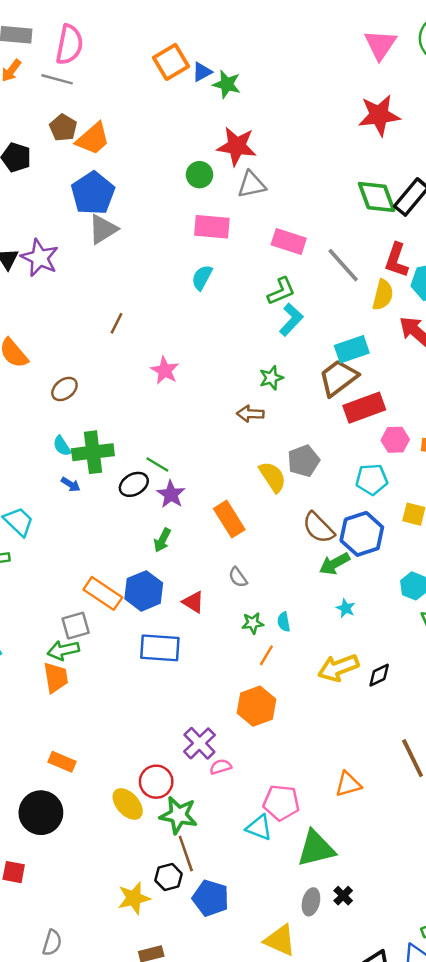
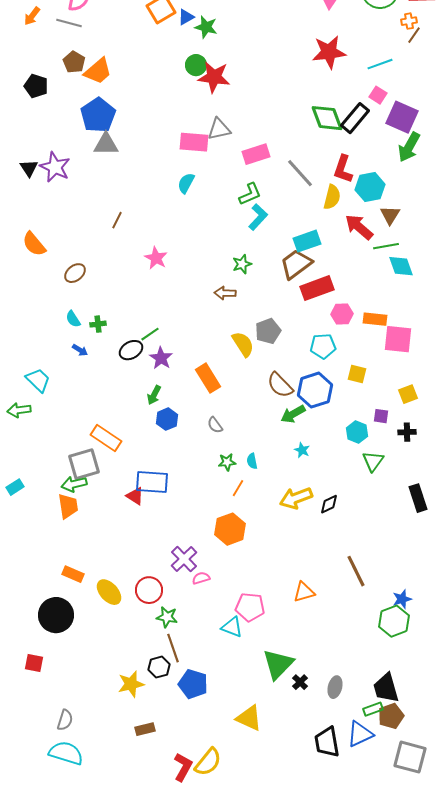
green circle: (199, 175) -> (196, 65), moved
gray triangle: (252, 185) -> (219, 129), moved
gray triangle: (103, 229) -> (106, 144), turned 32
pink rectangle: (289, 242) -> (256, 154), turned -36
green cross: (93, 452) -> (98, 324), size x0.5
green line: (157, 465) -> (150, 334), turned -66
blue hexagon: (144, 591) -> (167, 419), moved, size x0.7
red triangle: (193, 602) -> (135, 496), moved
gray square: (76, 626) -> (84, 464), size x1.4
yellow ellipse: (128, 804) -> (109, 592), moved
green star: (178, 815) -> (167, 617), size x0.7
green triangle: (316, 849) -> (278, 664), moved, turned -32
gray ellipse: (311, 902) -> (335, 687), moved

